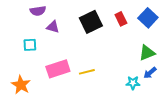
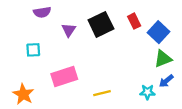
blue square: (148, 18) -> (159, 32), moved
purple triangle: (53, 27) -> (69, 30), moved, turned 48
yellow line: (87, 72) -> (102, 93), moved

